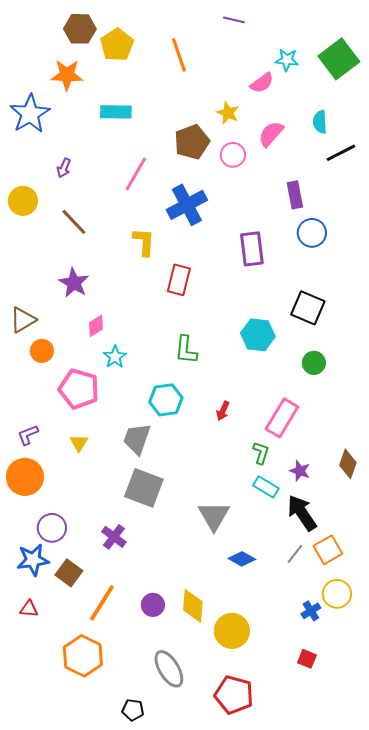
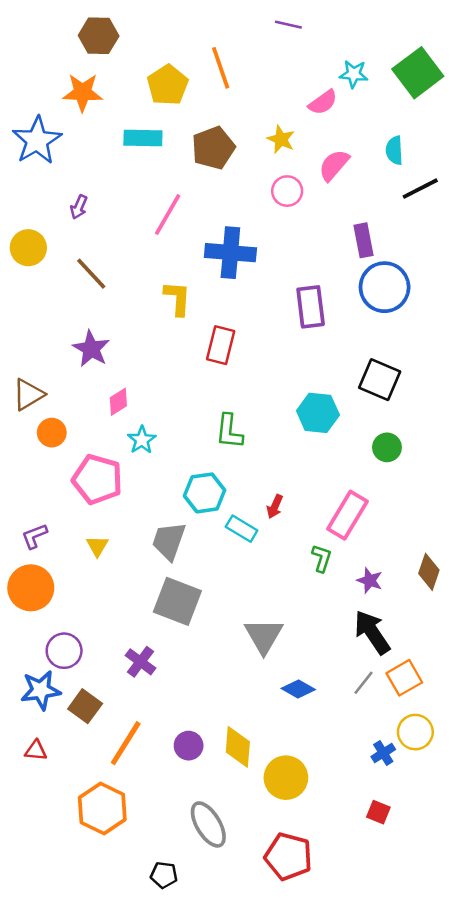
yellow pentagon: (117, 45) -> (168, 85), moved
brown pentagon: (192, 142) -> (213, 148), moved
blue cross: (187, 205) -> (230, 253), turned 33
blue circle: (312, 233) -> (385, 287), size x1.4
cyan rectangle: (266, 487) -> (242, 529), moved

